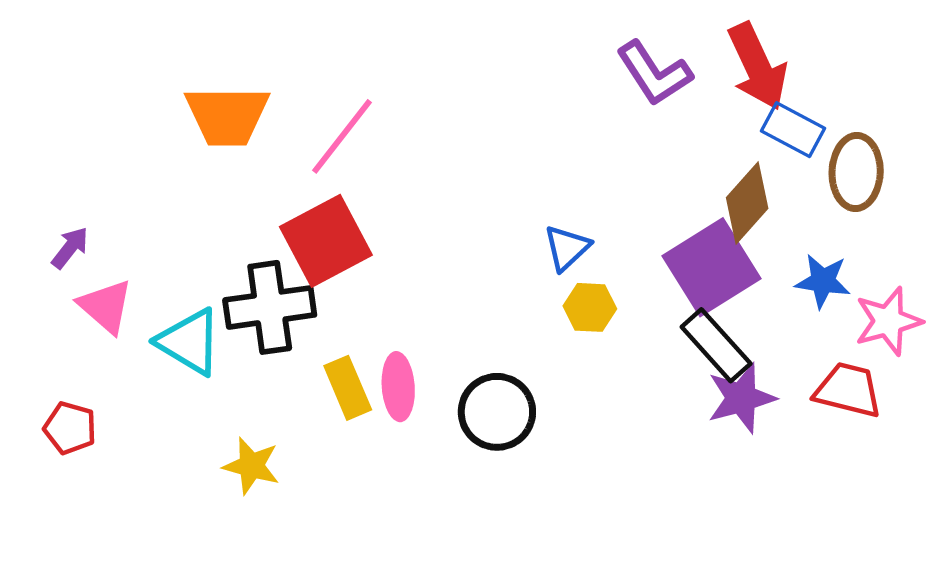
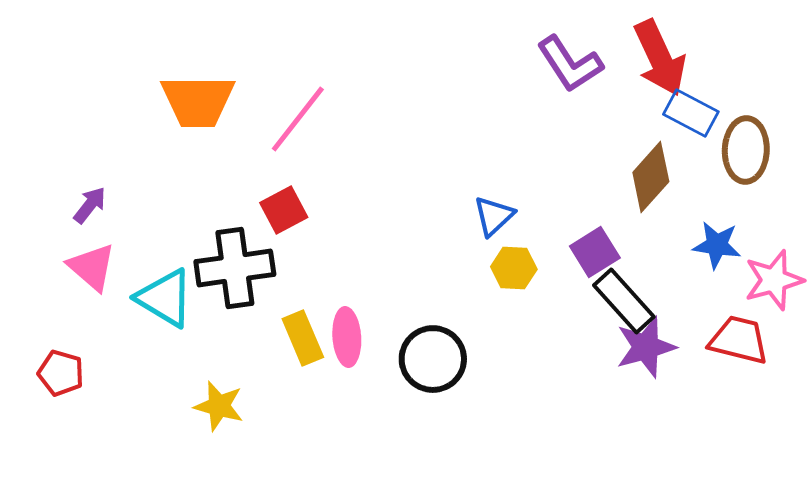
red square: (326, 241) -> (284, 210), size x0.6
purple arrow: (70, 248) -> (90, 205), moved
purple square: (712, 267) -> (595, 252), moved, size x0.6

